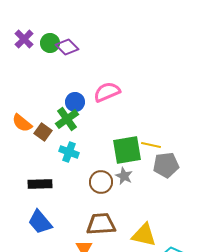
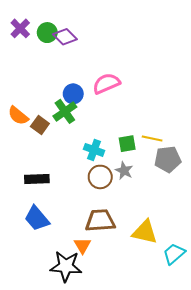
green square: (127, 150) -> (127, 144), size x0.6
cyan cross: (69, 152) -> (94, 150), moved

